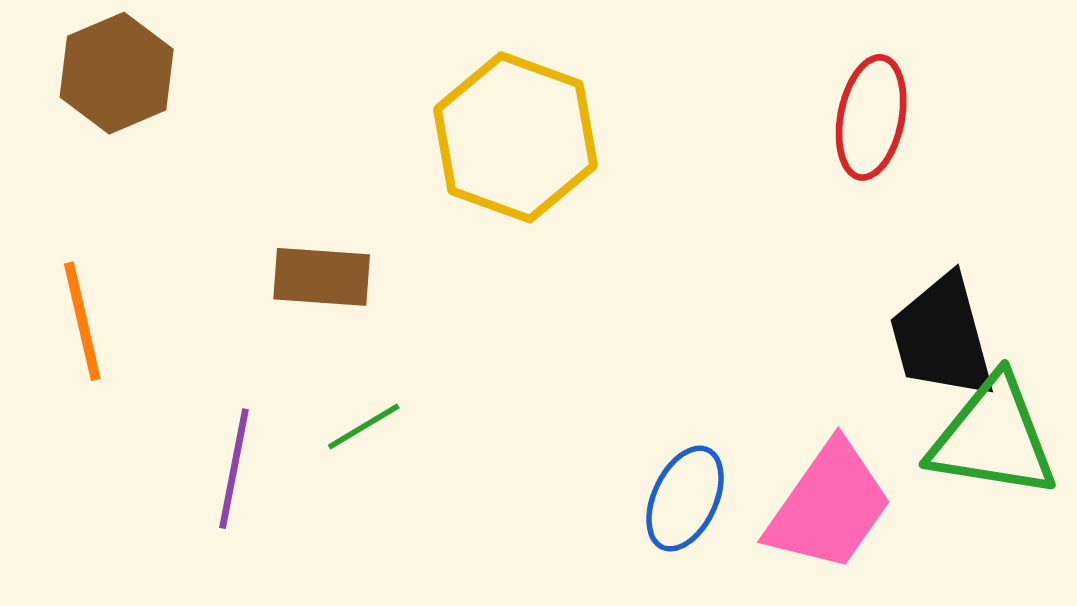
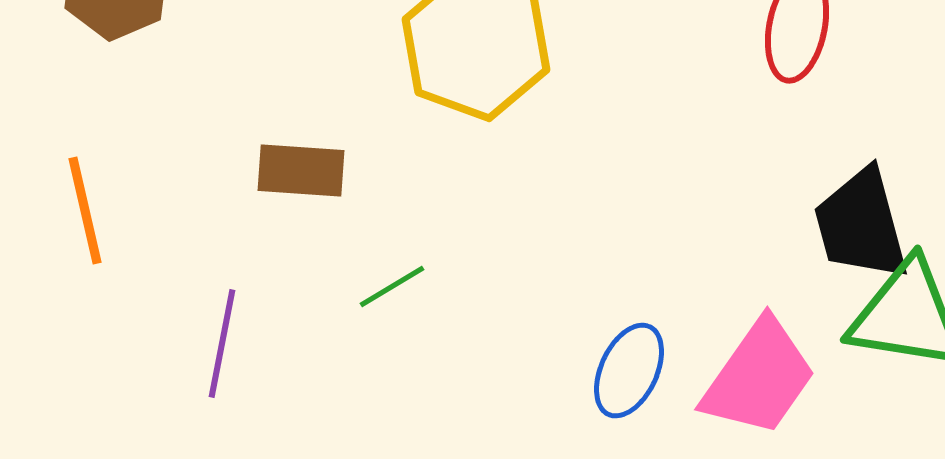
green line: (364, 427) -> (392, 287), moved

